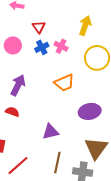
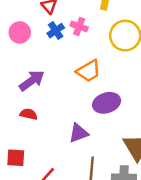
purple arrow: (18, 85) -> (32, 81), turned 35
purple ellipse: (90, 111) -> (107, 103), moved

